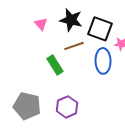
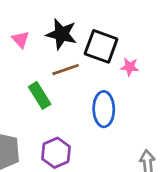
blue ellipse: (103, 61) -> (104, 109), moved

